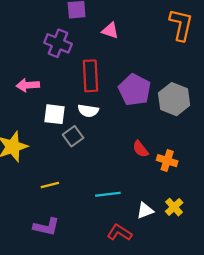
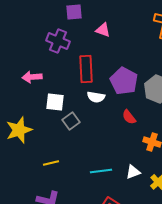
white semicircle: (88, 111) -> (96, 97), moved
red semicircle: (140, 149) -> (129, 117), moved
white triangle: (145, 211) -> (133, 172), moved

